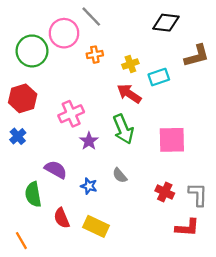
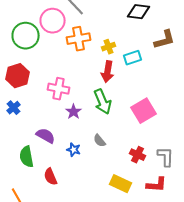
orange cross: (95, 55) -> (78, 39), size x1.6
red arrow: (129, 94) -> (108, 72), turned -115
pink cross: (71, 114) -> (58, 89), turned 35
pink square: (172, 140) -> (144, 111), turned -30
yellow rectangle: (96, 226) -> (120, 184), moved

